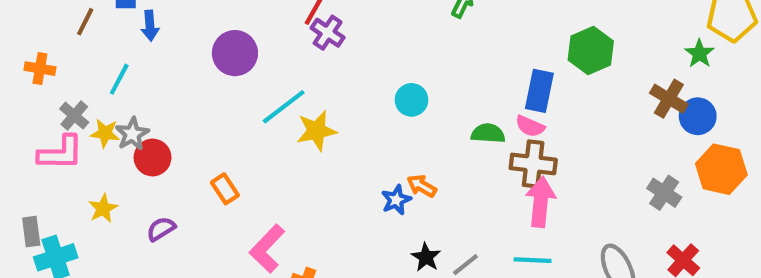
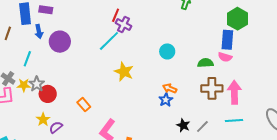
green hexagon: (591, 50) -> (237, 19), moved
purple circle: (235, 53) -> (60, 42), moved
cyan line: (284, 107) -> (109, 41), moved
yellow star: (316, 131) -> (124, 72), turned -30
brown cross: (533, 164) -> (212, 88), moved
orange arrow: (422, 186) -> (170, 88), moved
yellow star: (103, 208) -> (43, 119), moved

